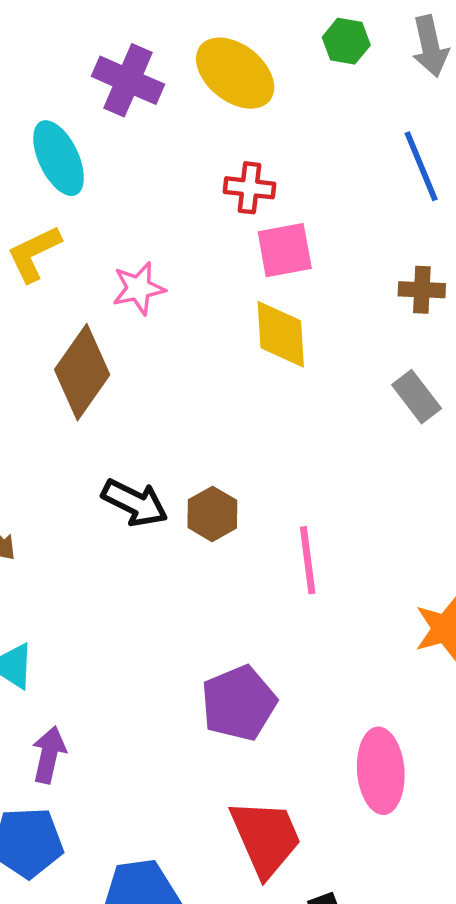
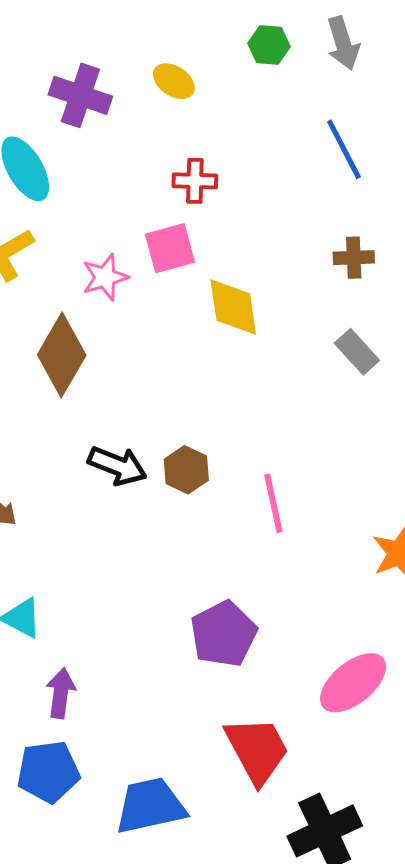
yellow ellipse: (235, 73) -> (174, 81), size x0.6
pink square: (285, 250) -> (170, 248), moved
pink ellipse: (381, 771) -> (353, 683), turned 60

